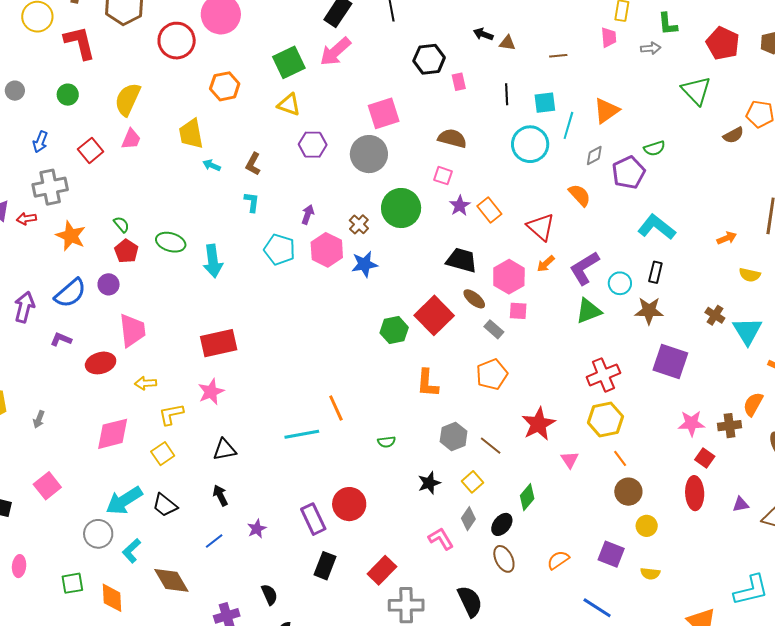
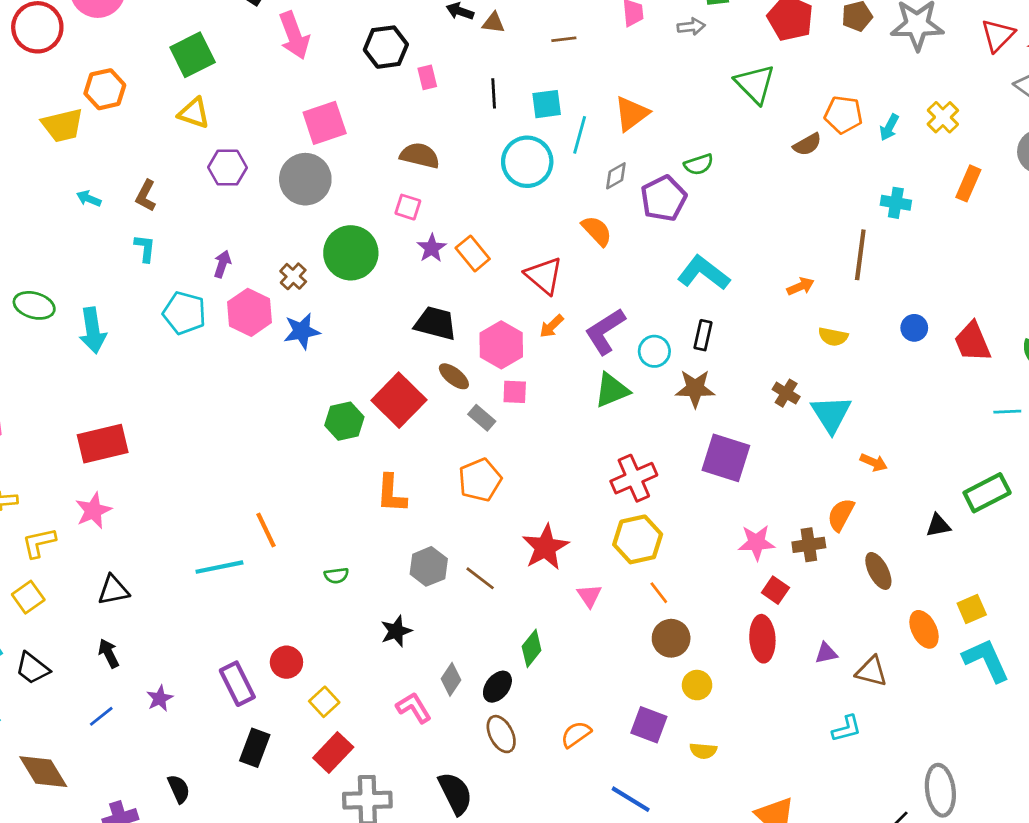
pink arrow: (335, 52) -> (294, 35), moved, turned -68
yellow trapezoid: (191, 134) -> (63, 125), moved, turned -92
yellow square: (472, 482) -> (324, 702), moved
red circle: (349, 504) -> (286, 662), size x0.7
cyan L-shape: (751, 590) -> (847, 729), moved, size x0.6

